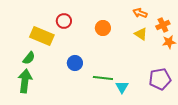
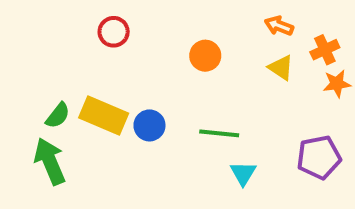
red circle: (64, 21) -> (114, 32), moved
yellow rectangle: (42, 36) -> (104, 115), moved
green line: (103, 78) -> (219, 133), moved
green arrow: (25, 81) -> (50, 161), turned -30

